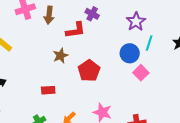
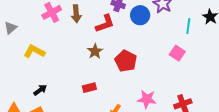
cyan line: (149, 43) -> (188, 26), moved
blue circle: (130, 53) -> (140, 15), moved

